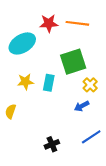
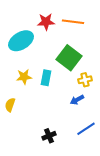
green square: (73, 62) -> (69, 58), turned -35
yellow cross: (90, 85) -> (85, 80), turned 32

